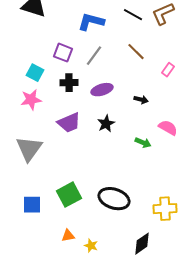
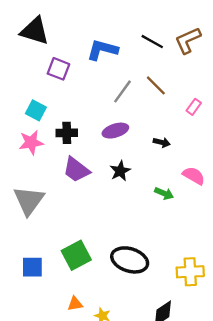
purple square: (63, 53) -> (58, 69), moved
gray line: (94, 56) -> (123, 91), moved
black cross: (69, 83) -> (67, 133), moved
purple trapezoid: (69, 123) -> (76, 170), turned 60

